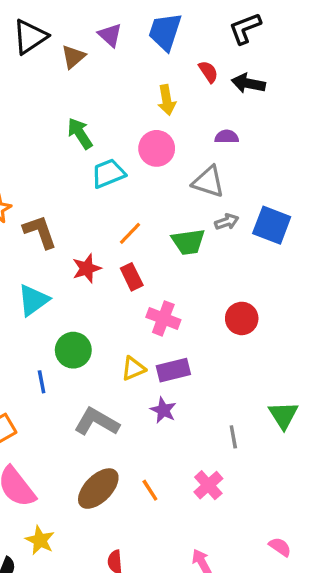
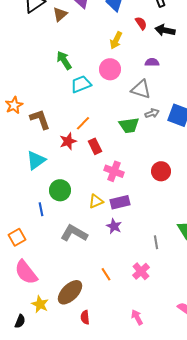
yellow arrow: (167, 100) -> (116, 40), turned 36
orange line: (130, 233) -> (83, 123), moved
brown ellipse: (98, 489) -> (70, 292), moved

